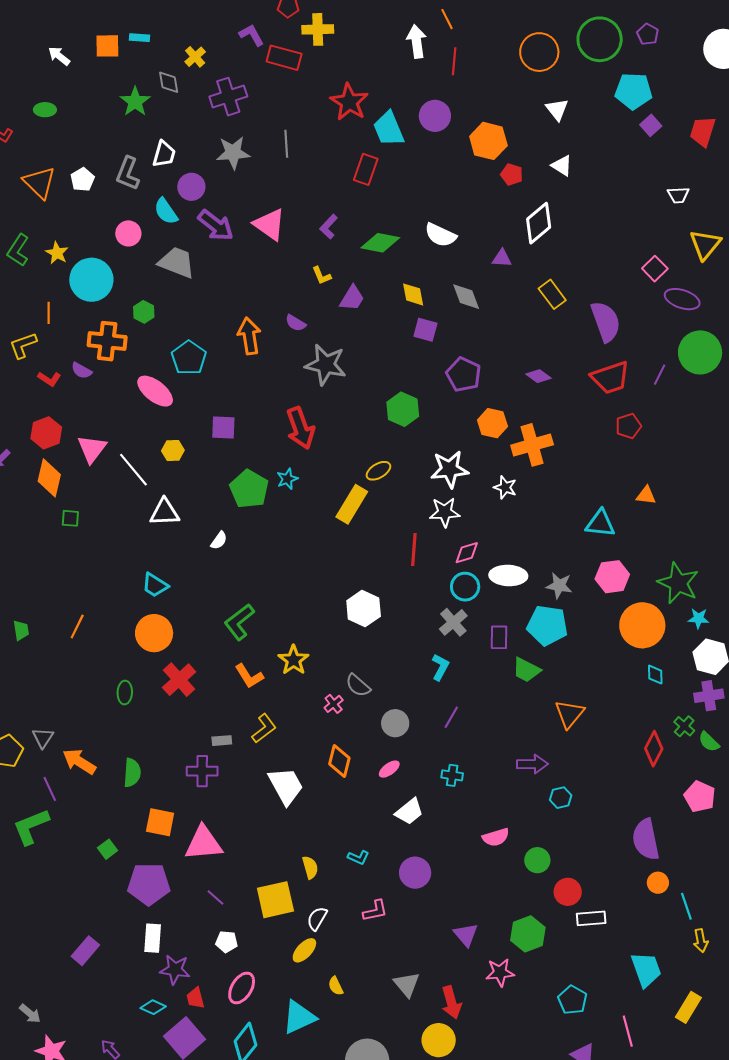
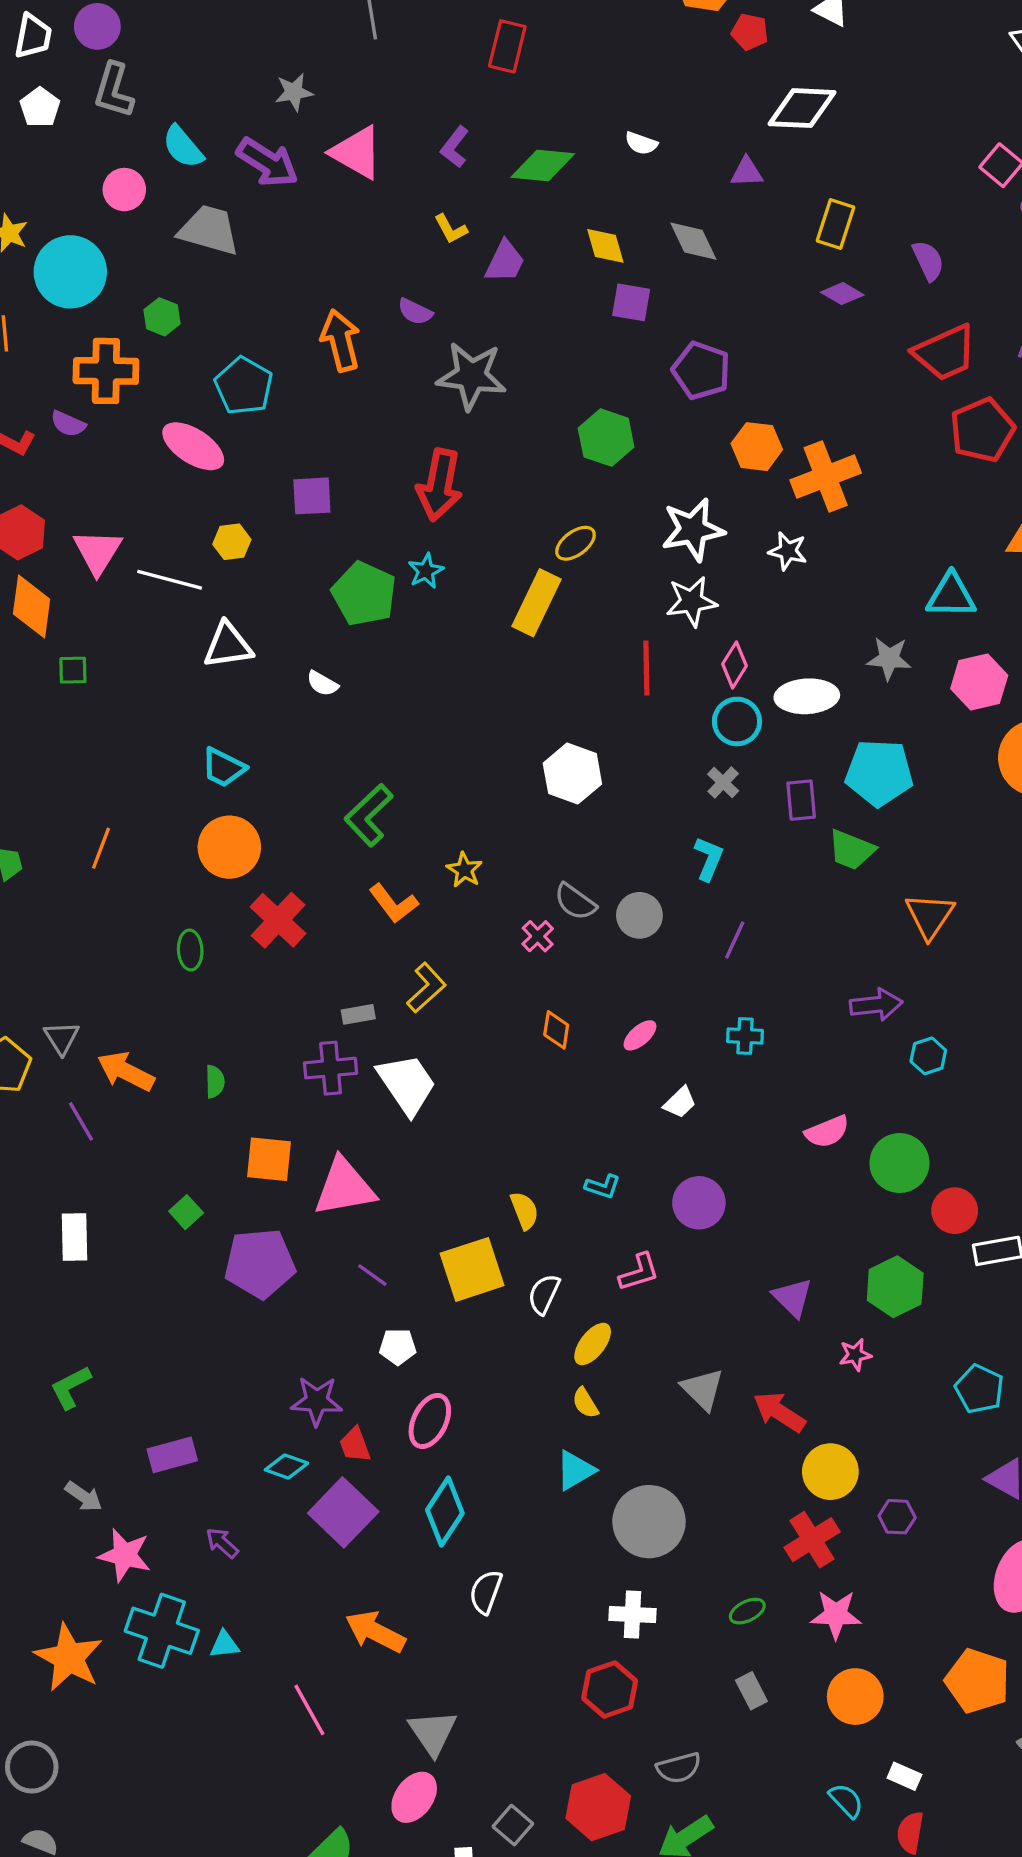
gray star: (233, 153) -> (294, 92), moved, size x0.7
white trapezoid: (164, 154) -> (33, 36), moved
purple circle: (191, 187) -> (97, 26), moved
white diamond: (539, 223) -> (802, 108), turned 48
white semicircle: (440, 235) -> (641, 143), size x0.6
yellow rectangle: (552, 294) -> (835, 224), turned 60
purple semicircle: (606, 321) -> (928, 261), size x0.6
purple diamond: (538, 376) -> (842, 294), moved
red pentagon: (628, 426) -> (982, 430), size x1.5
red arrow: (300, 428) -> (439, 485), turned 36
white line: (133, 470) -> (170, 580), turned -30
white semicircle: (219, 540) -> (322, 684), turned 90
pink diamond: (467, 553) -> (734, 665), turned -36
gray star: (559, 586) -> (889, 659), moved
gray cross: (453, 622) -> (723, 783), size x0.7
yellow star: (293, 660) -> (464, 870), size x0.7
gray circle: (395, 723) -> (639, 915), moved
orange diamond: (339, 761) -> (556, 1030), size x0.7
green semicircle: (132, 773) -> (215, 1082), size x0.7
white trapezoid: (286, 786) -> (407, 1084), moved
white trapezoid: (409, 811) -> (680, 1102), size x0.7
green L-shape: (31, 827) -> (71, 1387), moved, size x0.7
green circle: (537, 860) -> (899, 1163), size x1.4
white rectangle: (153, 938) -> (75, 1237), moved
yellow ellipse: (304, 950) -> (593, 1344), moved
purple rectangle: (85, 951) -> (172, 1455), moved, turned 40
pink star: (500, 972) -> (855, 1355), size x0.7
red arrow: (451, 1002) -> (779, 1412), turned 144
cyan triangle: (299, 1017) -> (575, 1470), moved, size x0.7
yellow circle: (439, 1040) -> (830, 1472), moved

